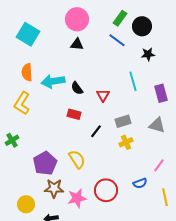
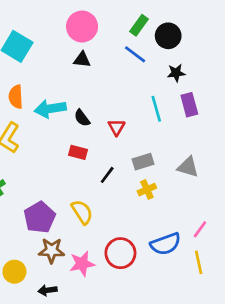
purple rectangle: (161, 93) -> (189, 105), moved
pink line: (159, 165) -> (200, 229), moved
blue semicircle: (140, 183) -> (166, 244), size x1.6

